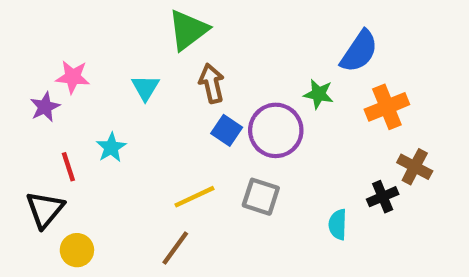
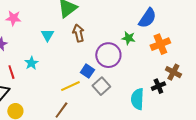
pink star: (73, 77) -> (13, 18), moved
blue square: (227, 130) -> (87, 71), moved
gray square: (261, 197) -> (101, 86), turned 30
cyan semicircle: (338, 224) -> (137, 99), size x1.5

